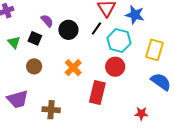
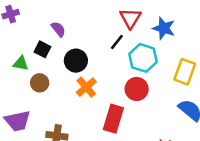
black circle: (68, 30) -> (76, 61), moved
green triangle: (14, 42) -> (21, 63), moved, turned -40

